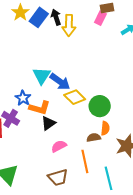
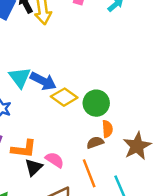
orange L-shape: (40, 108) -> (24, 149), moved
black triangle: (48, 123) -> (34, 167), moved
pink semicircle: (59, 146) -> (55, 160), turned 70

